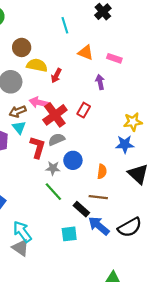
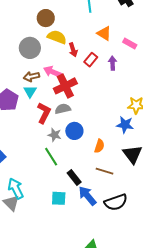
red arrow: (56, 75) -> (73, 50), turned -56
red rectangle: (84, 110) -> (91, 60), moved
brown line: (98, 197) -> (105, 171), moved

